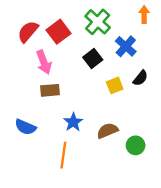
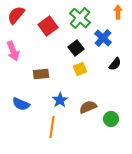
red semicircle: (28, 32) -> (16, 15), moved
pink arrow: (44, 62) -> (13, 51), moved
yellow square: (115, 85) -> (80, 69), moved

